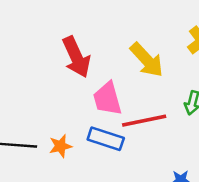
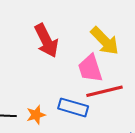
pink trapezoid: (107, 99) -> (90, 68), moved

